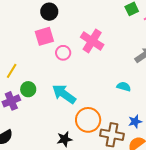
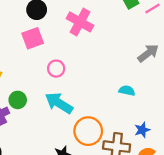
pink cross: (92, 41) -> (80, 22), moved
pink circle: (63, 53) -> (56, 69), moved

